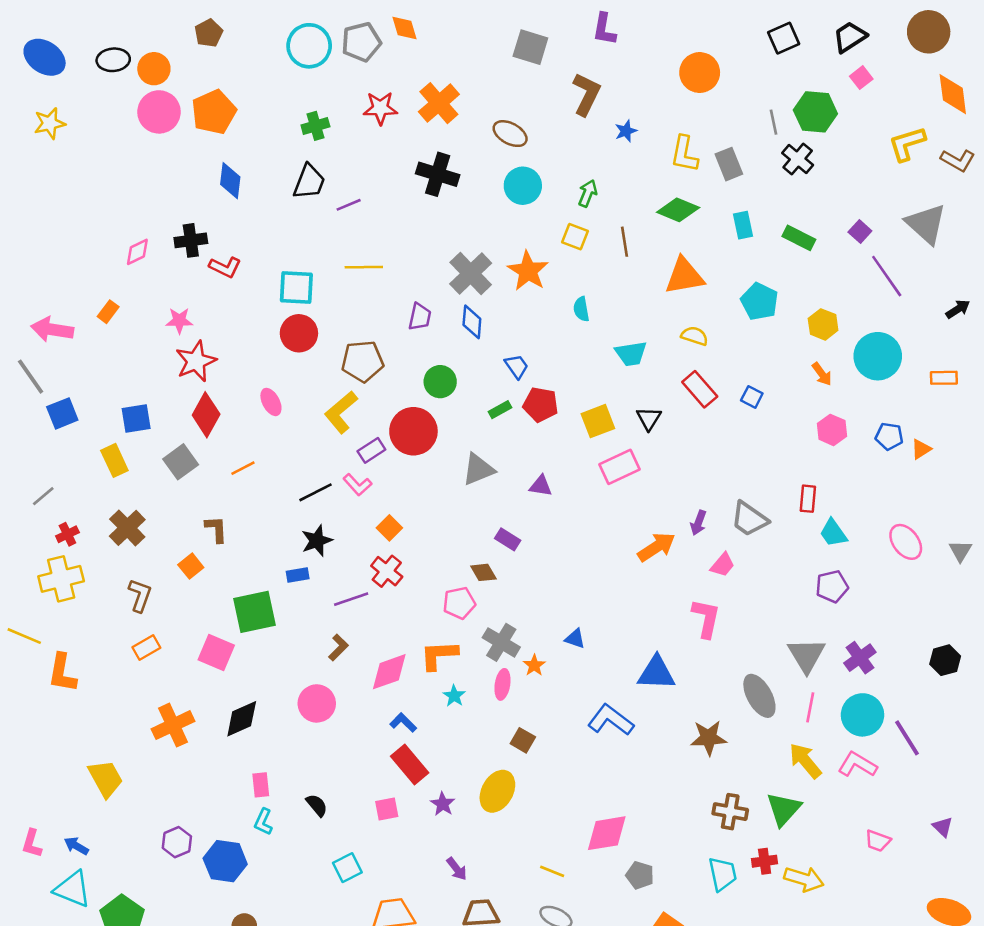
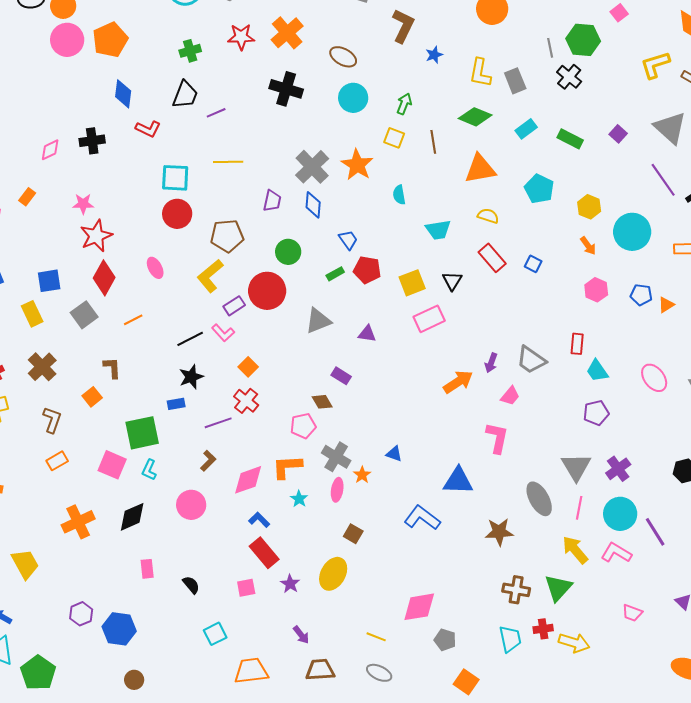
cyan rectangle: (743, 225) -> (526, 129), turned 65
red L-shape: (225, 267) -> (148, 129), moved
purple line: (887, 276) -> (663, 180), moved
cyan L-shape: (263, 822) -> (149, 470), moved

